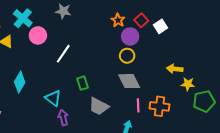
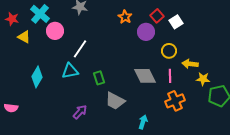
orange star: (118, 20) -> (125, 17), moved
yellow circle: (127, 56) -> (169, 51), moved
cyan triangle: (53, 98) -> (70, 71), moved, turned -48
pink line: (138, 105) -> (170, 76), moved
orange cross: (159, 106) -> (175, 101), turned -30
purple arrow: (63, 118) -> (80, 112), turned 56

